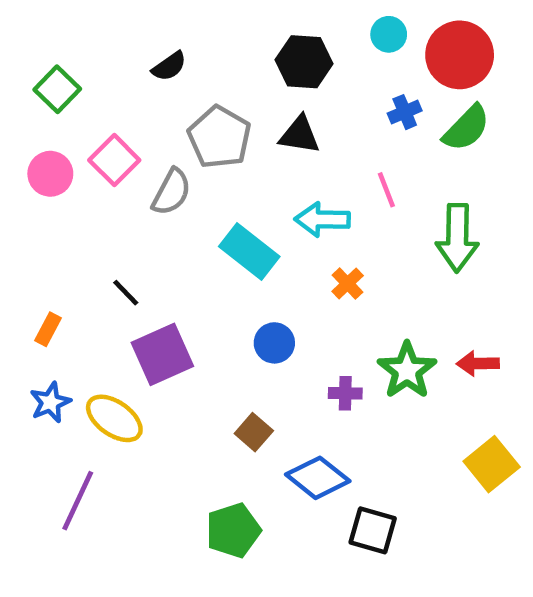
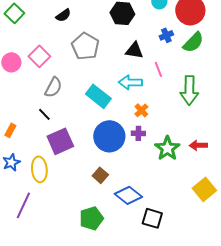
green square: (57, 89) -> (14, 13), moved
black triangle: (300, 135) -> (134, 50), moved
gray semicircle: (171, 192) -> (53, 87), moved
blue circle: (274, 343) -> (109, 136), size x1.8
purple cross: (345, 393) -> (138, 133), moved
yellow ellipse: (114, 418) -> (39, 169), turned 50

